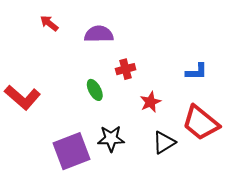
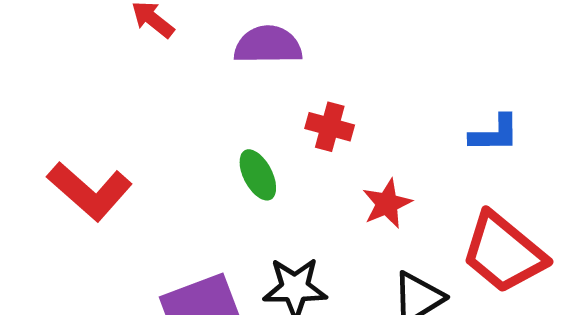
red cross: (126, 69) -> (330, 127), turned 30

